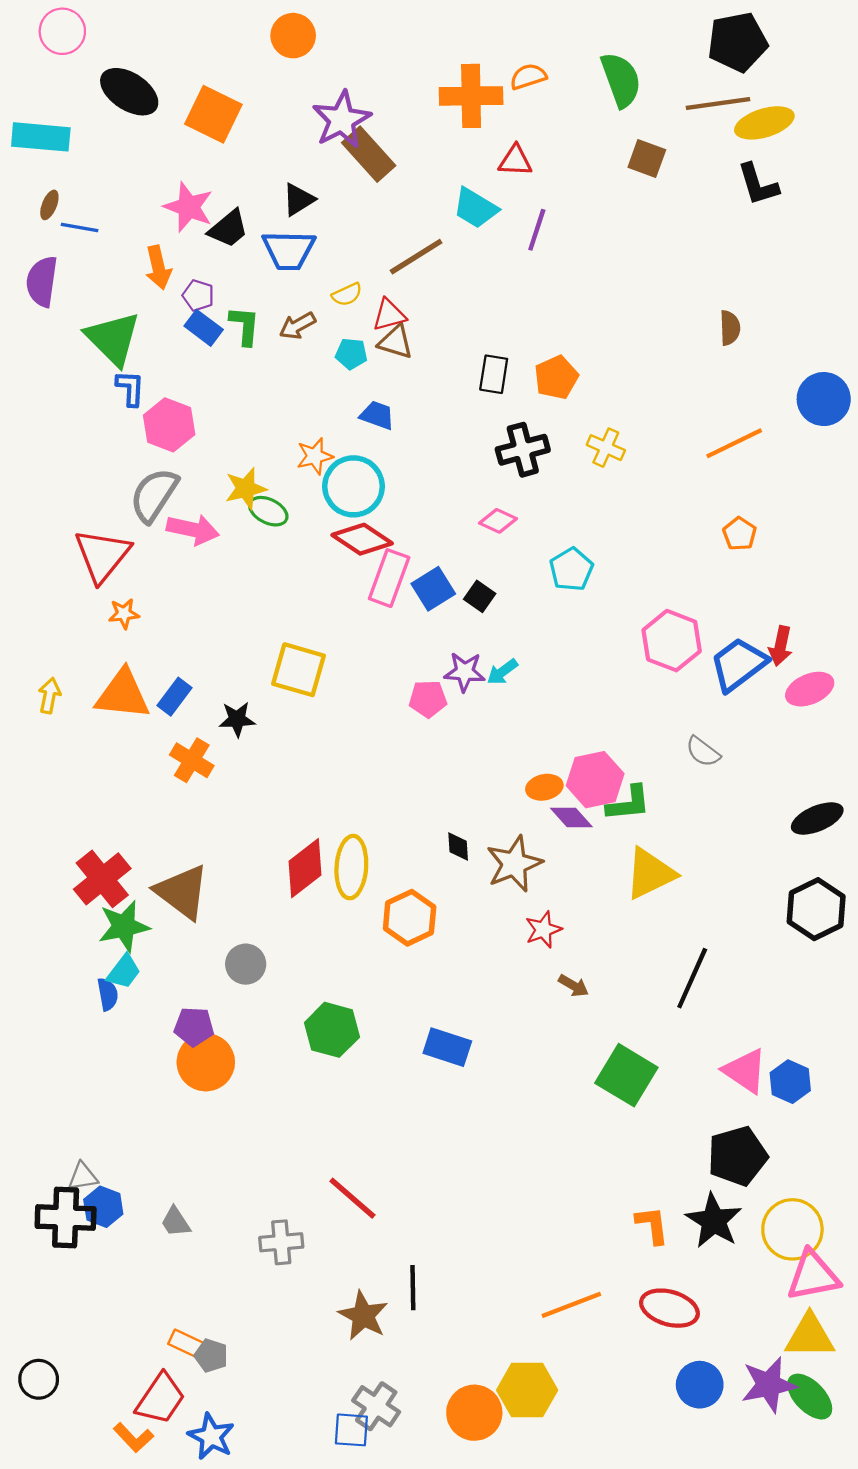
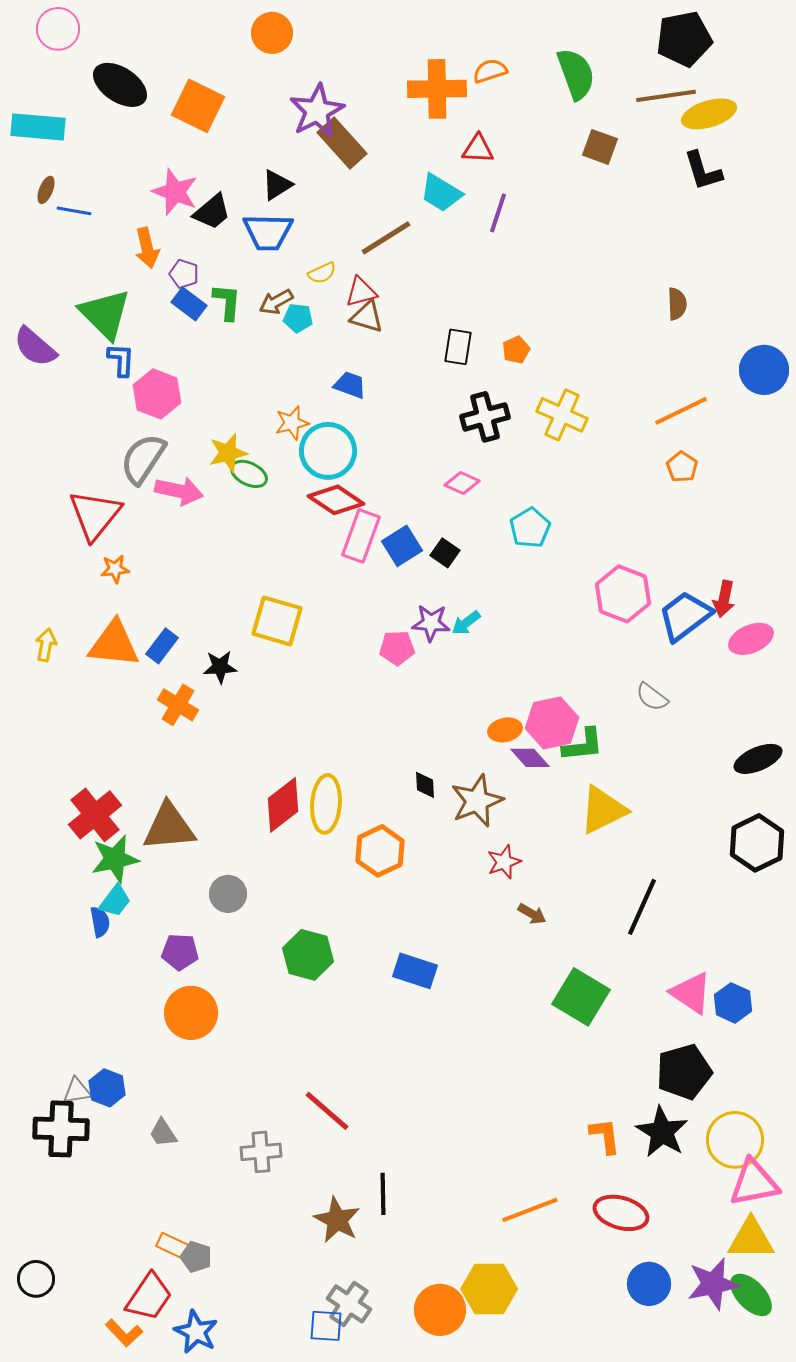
purple semicircle: (42, 281) -> (35, 347), moved, turned -57
cyan pentagon: (351, 354) -> (298, 318), moved
orange pentagon: (556, 377) -> (516, 350), size x0.7
yellow cross: (606, 448) -> (562, 415), size x1.4
orange pentagon: (740, 534) -> (682, 467), moved
brown triangle: (182, 892) -> (169, 827), turned -42
orange circle: (206, 1062) -> (191, 1013), moved
blue hexagon: (103, 1207) -> (107, 1088), moved

